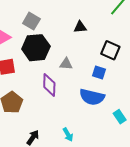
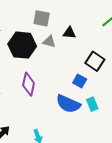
gray square: (31, 21) -> (42, 18), moved, turned -30
gray triangle: (66, 64) -> (49, 41), moved
cyan rectangle: (120, 117) -> (92, 104), moved

